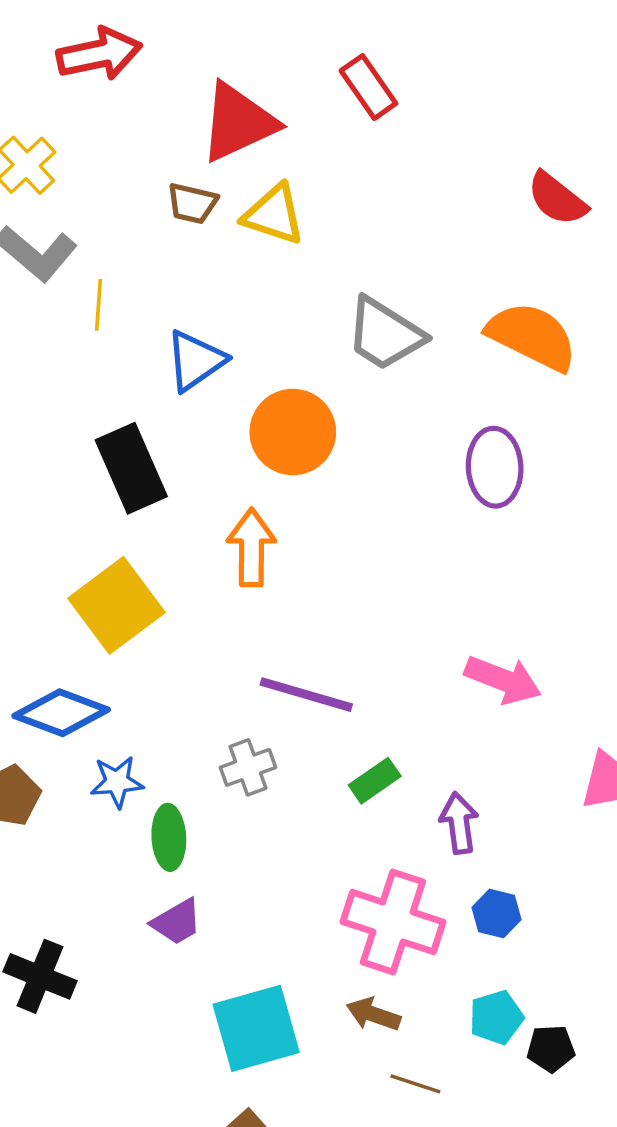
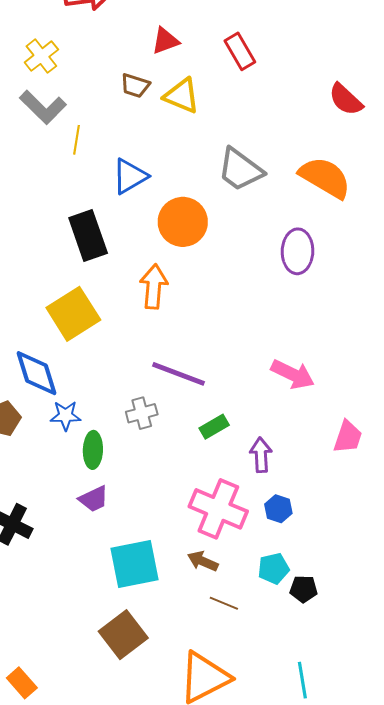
red rectangle: (368, 87) -> (240, 51), moved
red triangle: (238, 122) -> (165, 41), size x0.6
blue diamond: (61, 713) -> (36, 373), turned 48

